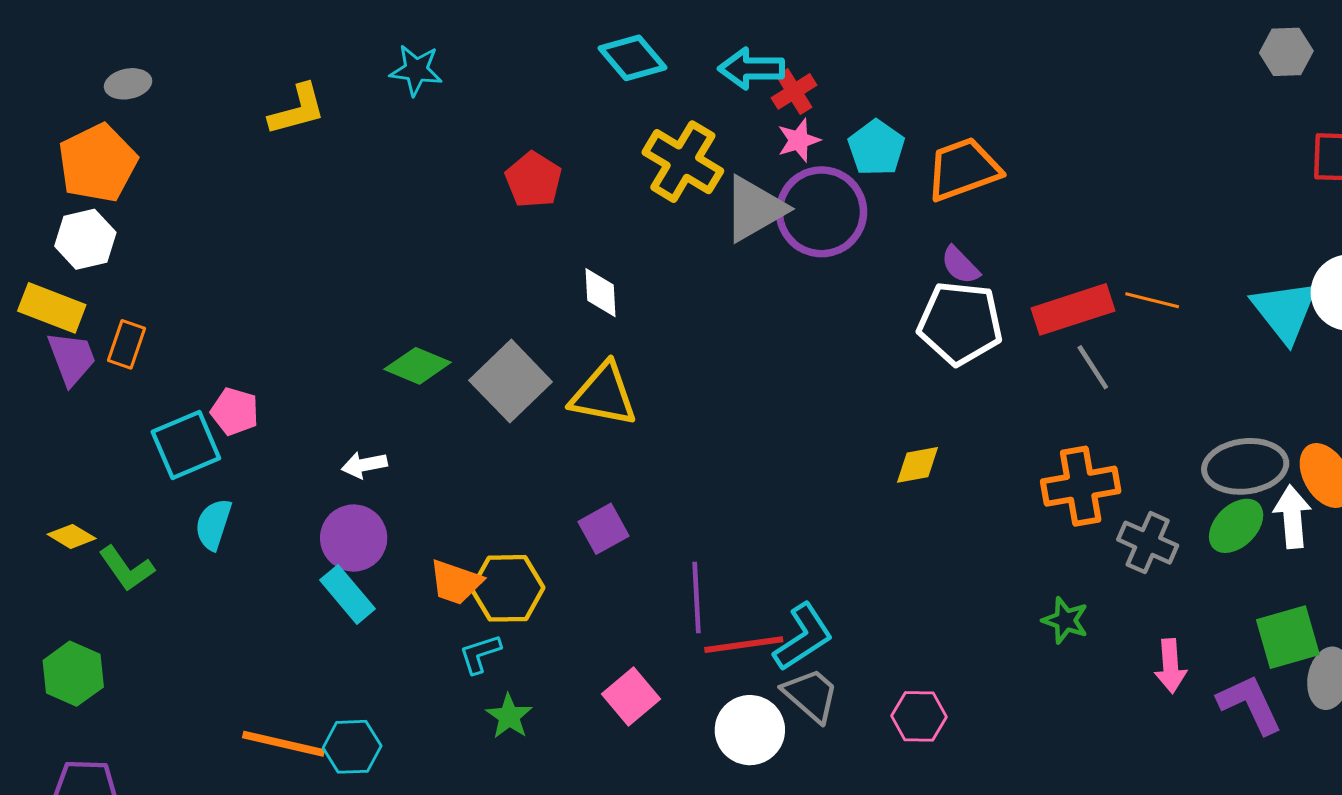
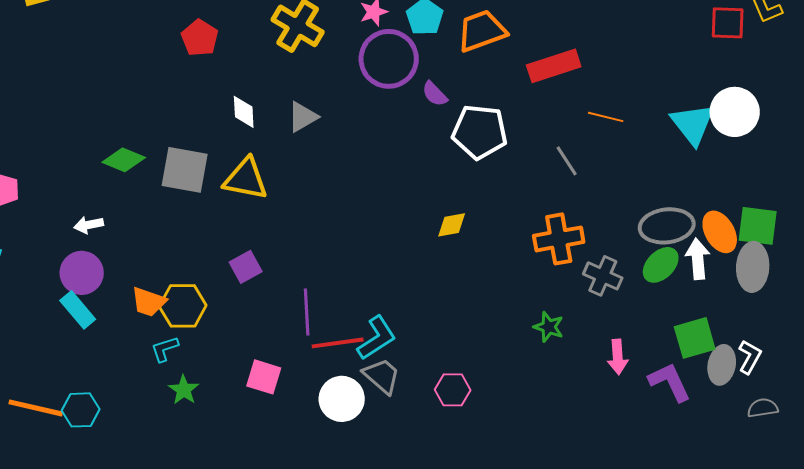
gray triangle: (754, 209) -> (303, 117), moved, size x0.7
purple semicircle: (960, 265) -> (435, 94), moved
red rectangle: (1073, 309) -> (554, 66), moved
gray square: (511, 381) -> (185, 170), turned -36
pink square: (631, 697) -> (264, 377), turned -33

